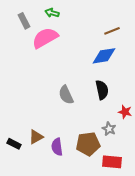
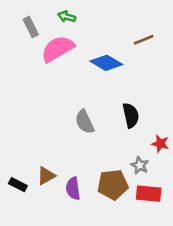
blue diamond: (104, 56) -> (106, 63), moved, turned 40
red rectangle: (112, 162) -> (149, 194), moved

